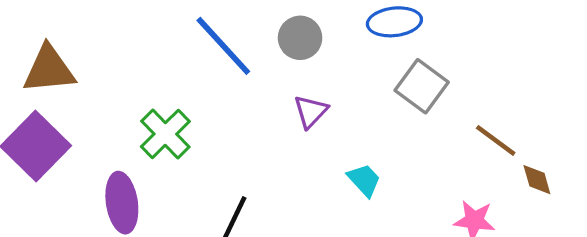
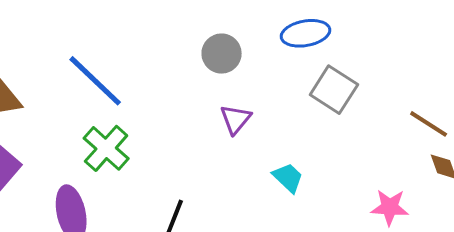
blue line: (223, 46) -> (95, 81), moved
brown line: (496, 140) -> (429, 124), moved

